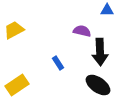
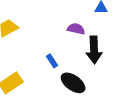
black ellipse: (98, 85) -> (73, 83), moved

